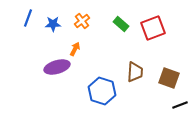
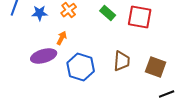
red square: (153, 28) -> (140, 17), turned 30
blue hexagon: (102, 91) -> (81, 67), moved

